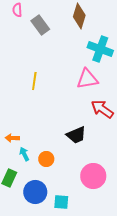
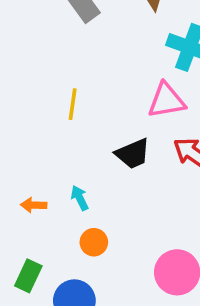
black trapezoid: (76, 135) -> (133, 154), moved
cyan arrow: (24, 154) -> (80, 198), moved

